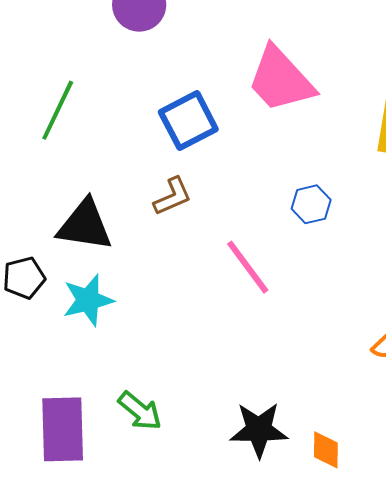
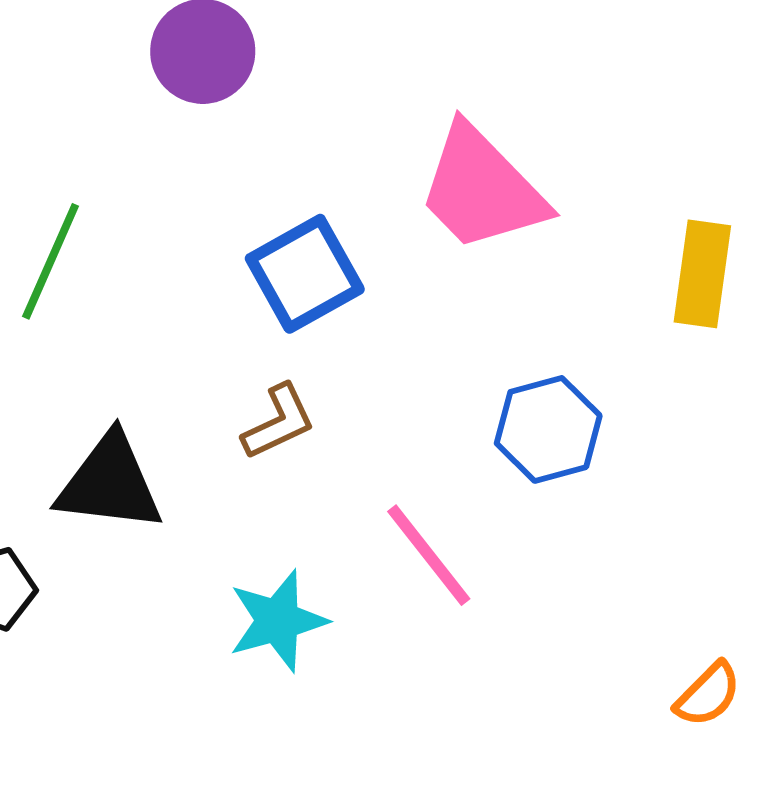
blue hexagon: (311, 204) -> (548, 429), size x1.4
cyan star: (88, 300) -> (278, 621), moved

